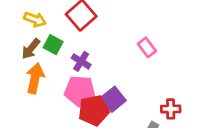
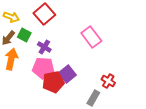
pink rectangle: (147, 47) -> (91, 37), size x1.5
red cross: (171, 109) -> (108, 81), turned 32

